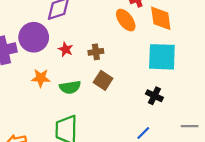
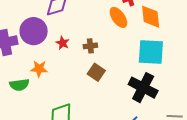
green semicircle: (70, 87) -> (19, 85), moved
black cross: (154, 96) -> (143, 88), size x1.8

